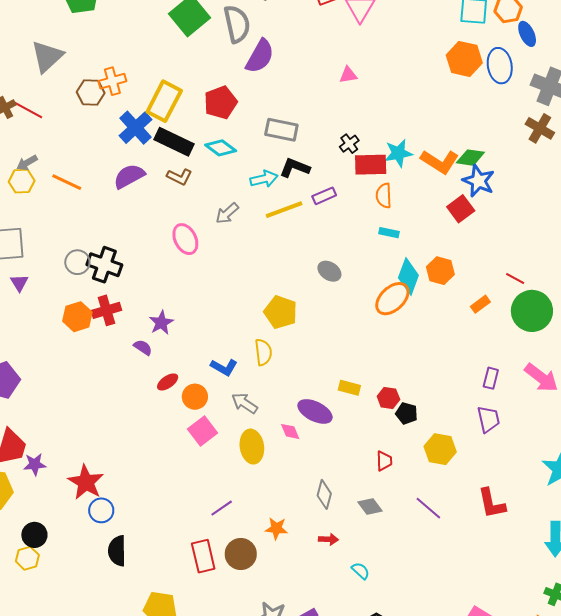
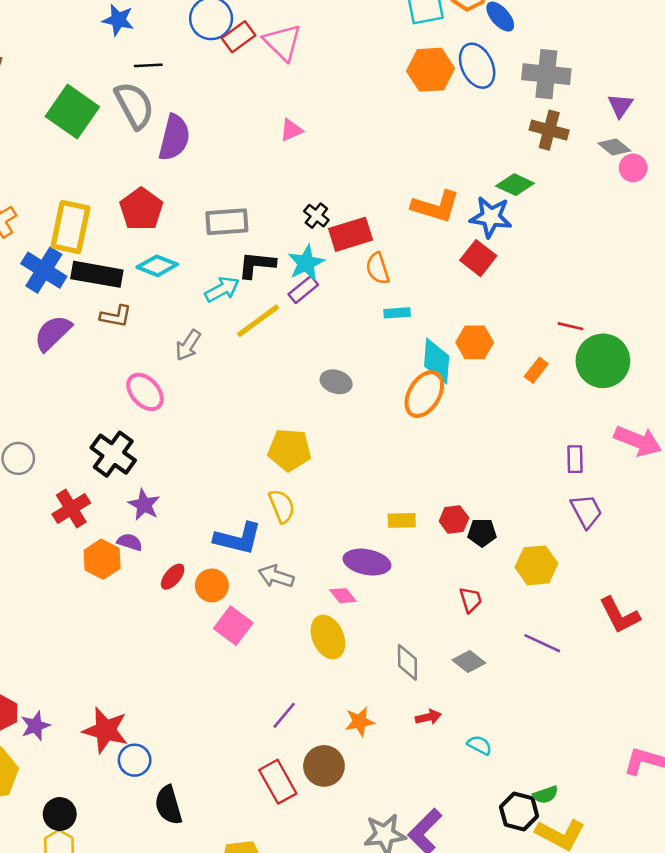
cyan star: (398, 153) -> (306, 263), moved
green diamond: (470, 158) -> (515, 185), moved, turned 32
black cross: (104, 265) -> (113, 454), moved, turned 32
orange hexagon: (77, 317) -> (102, 559), moved
blue L-shape: (224, 367) -> (238, 539), size x1.4
yellow ellipse: (252, 447) -> (328, 637), moved

